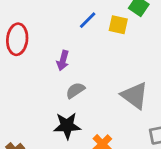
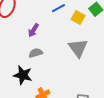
gray triangle: (135, 96) -> (78, 48), moved

